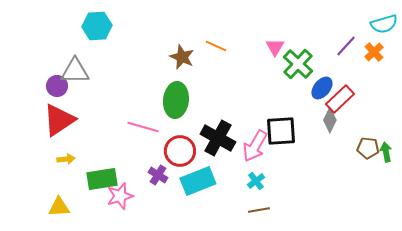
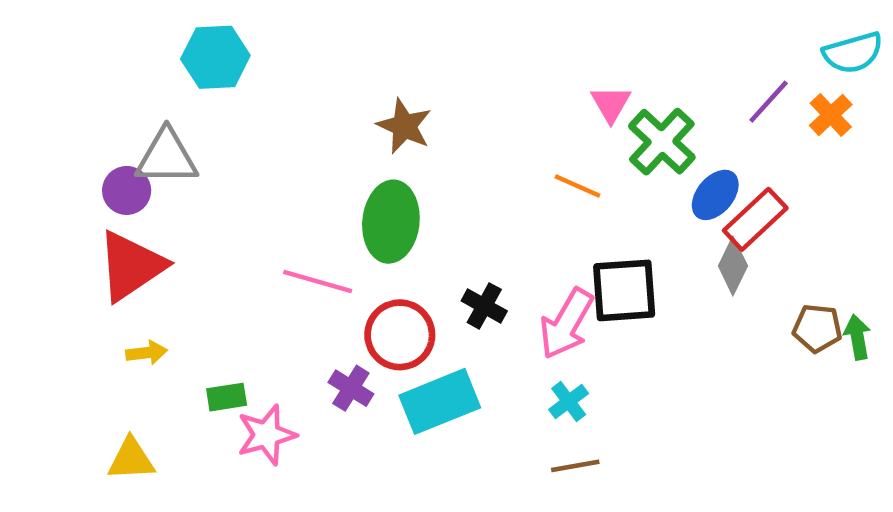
orange line: (216, 46) -> (578, 186), moved
black cross: (218, 138) -> (484, 306), size x0.6
green rectangle: (102, 179) -> (227, 397), size x0.6

